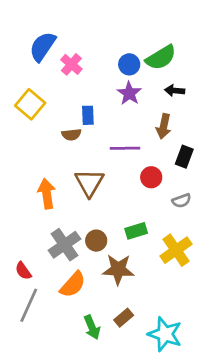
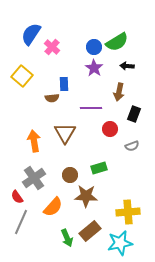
gray cross: (65, 245) -> (34, 178), moved
yellow cross: (176, 250) -> (128, 212), moved, turned 30
brown rectangle: (124, 318) -> (90, 231), size x1.5
cyan star: (165, 334) -> (120, 243), turned -30

